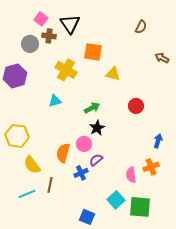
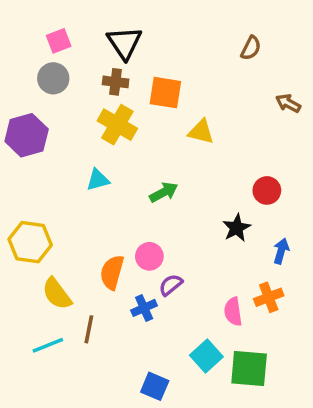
pink square: (41, 19) -> (59, 41), moved, turned 32
brown cross: (49, 36) -> (116, 82), moved
red circle: (136, 106) -> (267, 190), moved
black star: (97, 128) -> (237, 228), moved

